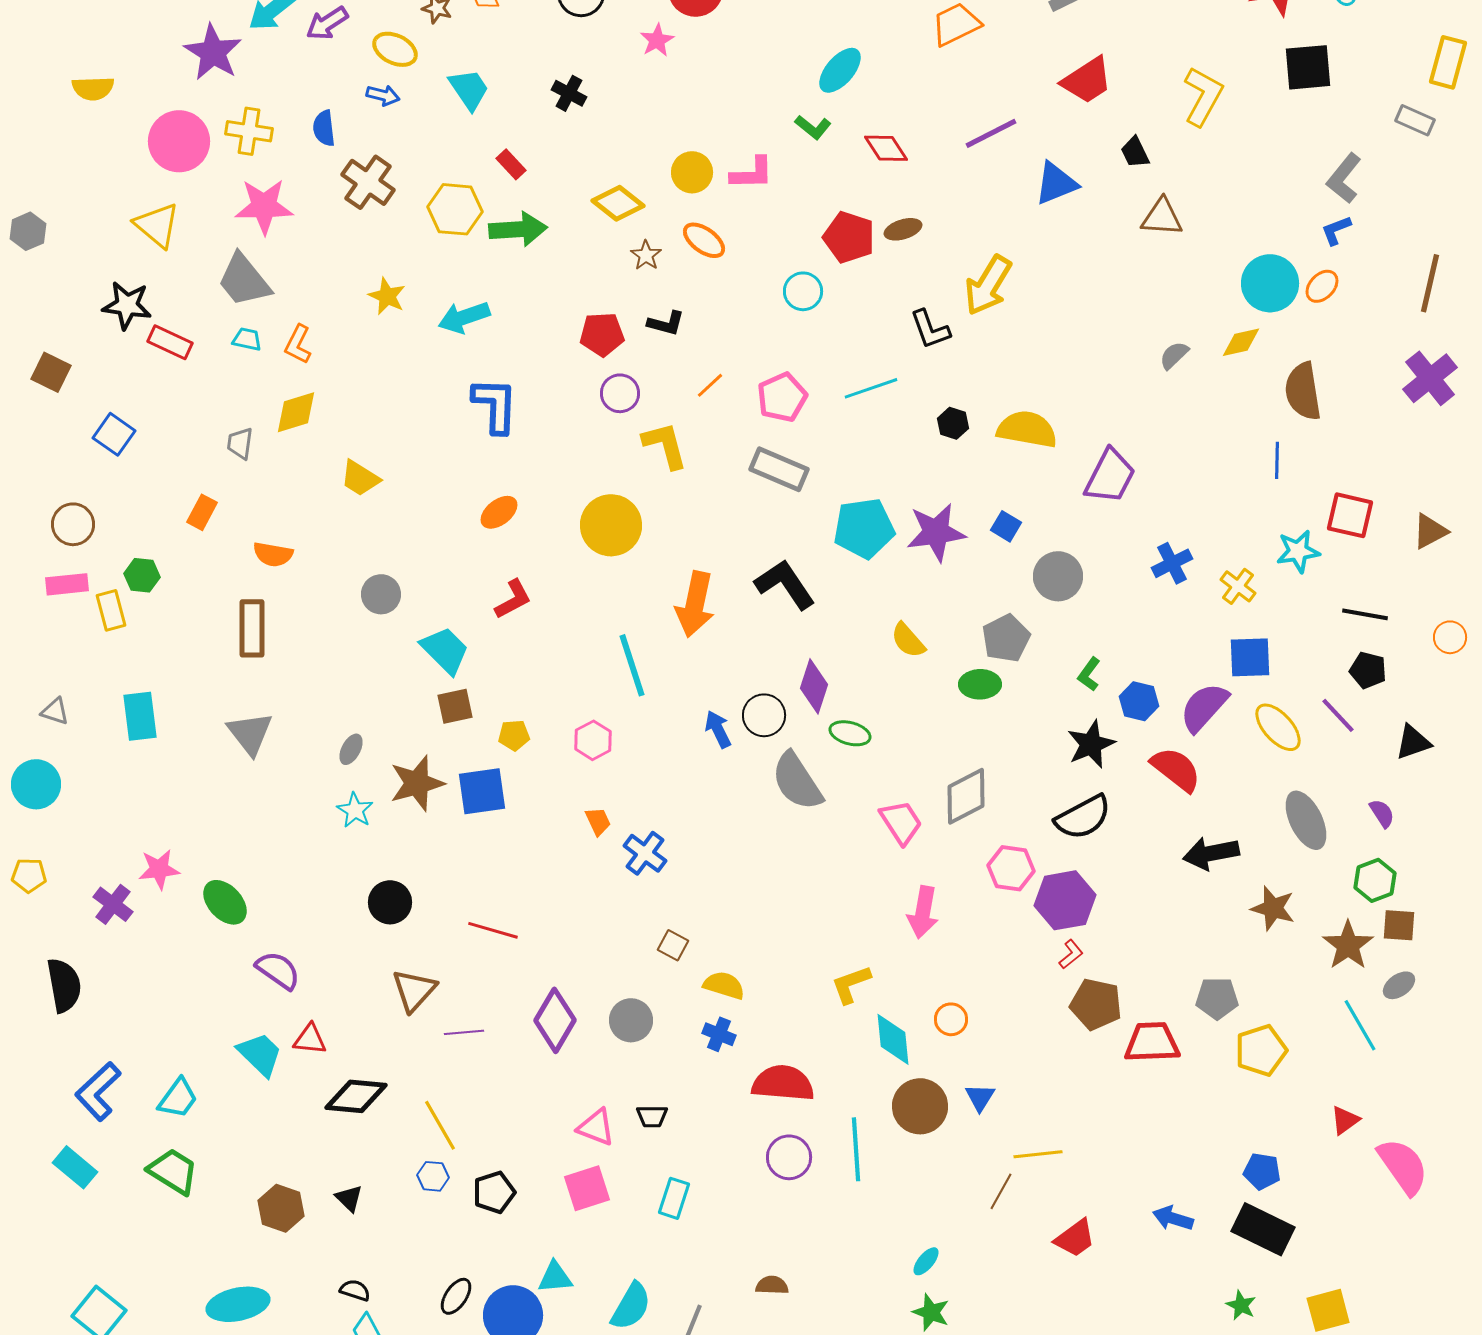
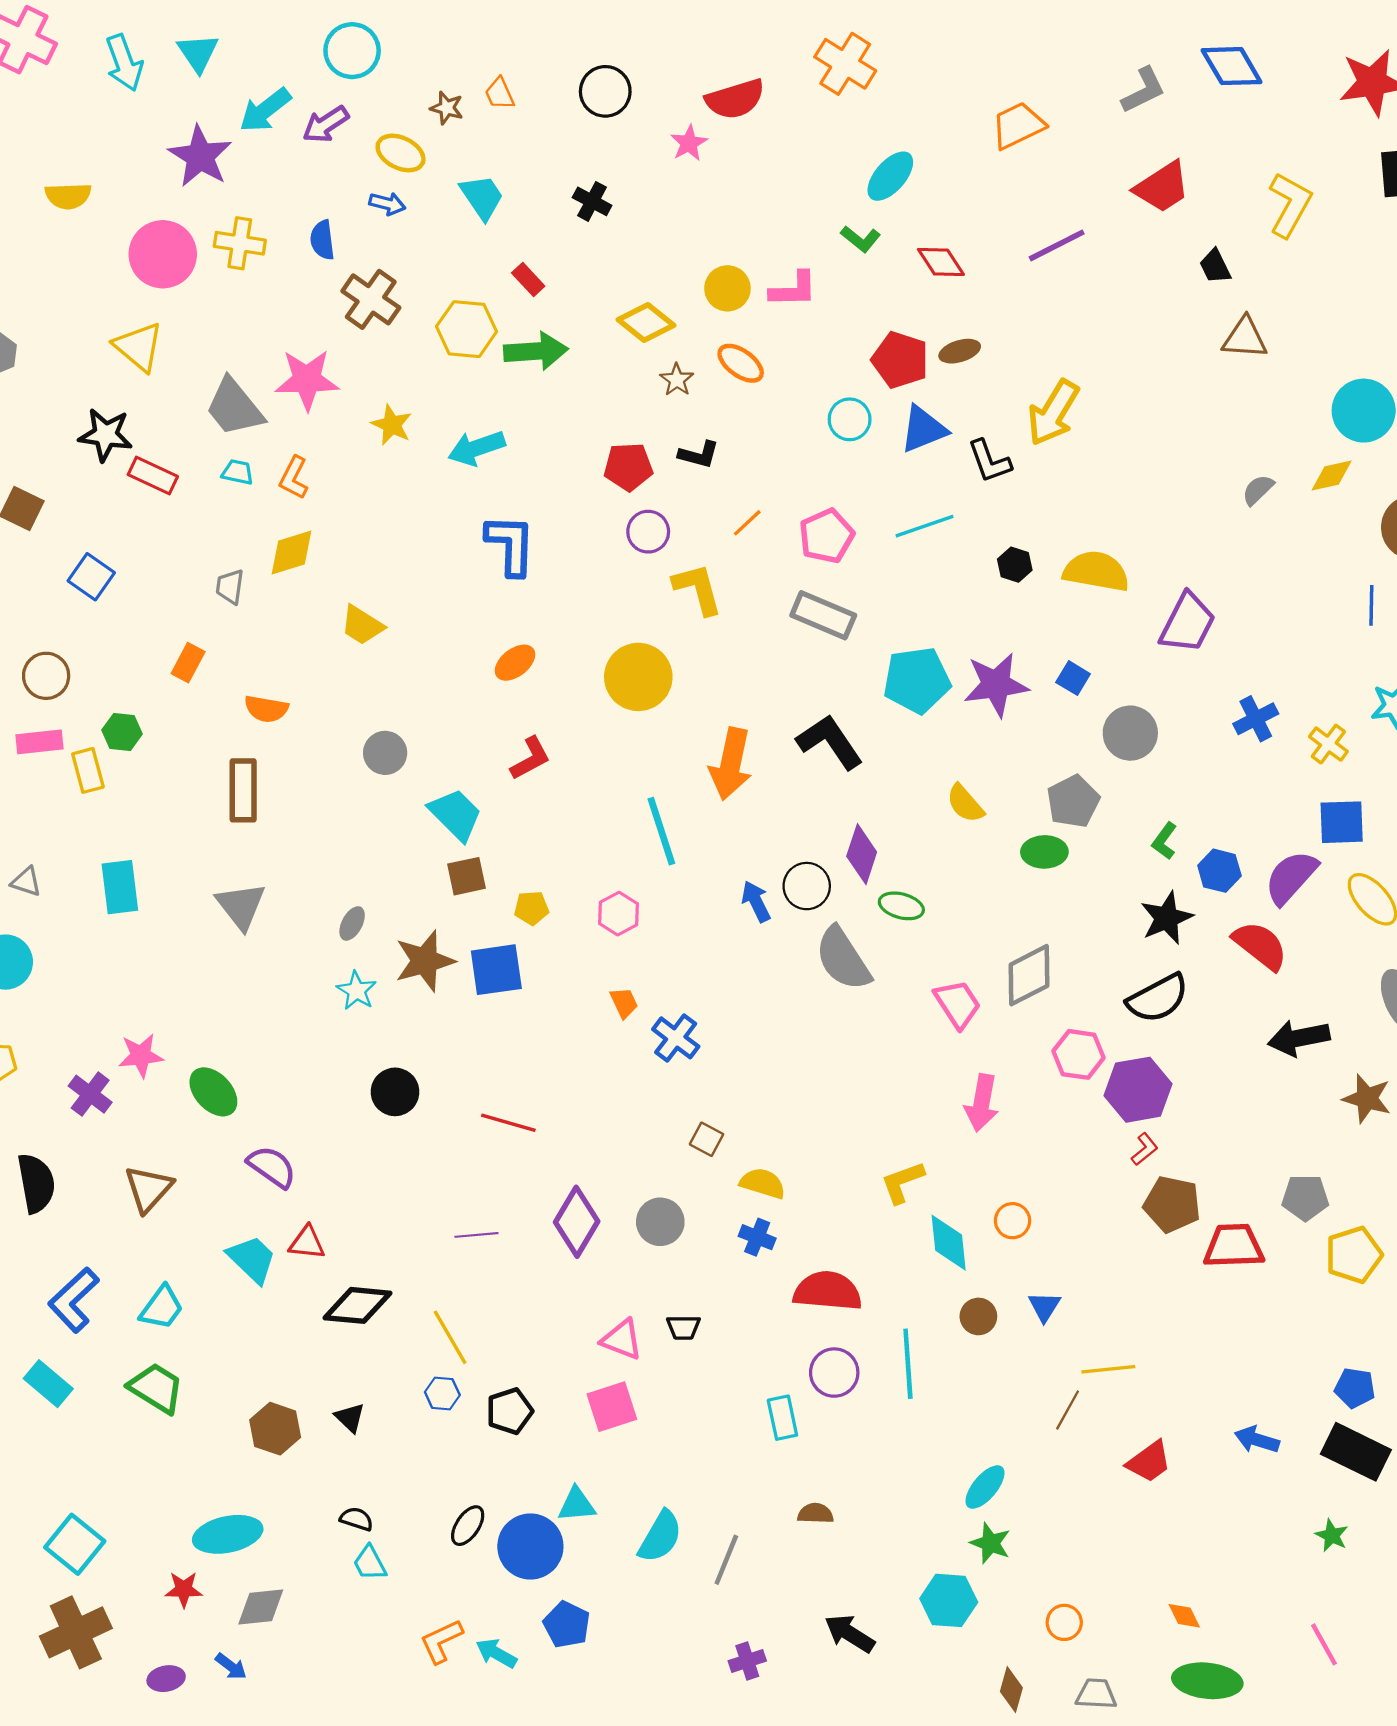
blue triangle: (1056, 183) -> (923, 429), moved
pink star: (264, 206) -> (307, 380), moved
brown triangle: (414, 990) -> (148, 1189), moved
brown circle: (920, 1106) -> (978, 1316), size x0.6
cyan rectangle: (674, 1198) -> (782, 1418), moved, turned -30
cyan ellipse: (926, 1261) -> (985, 1487), size x1.4

